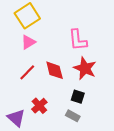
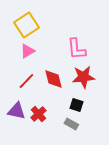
red star: (85, 68) -> (83, 77), turned -30
purple triangle: (16, 118) -> (16, 111), moved, turned -30

